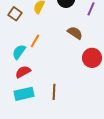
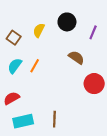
cyan semicircle: (19, 52) -> (15, 66), moved
red semicircle: (23, 72) -> (12, 98), moved

